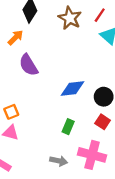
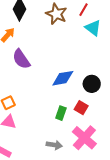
red square: (103, 122) -> (81, 108), moved
pink cross: (92, 155) -> (84, 138), turned 30

